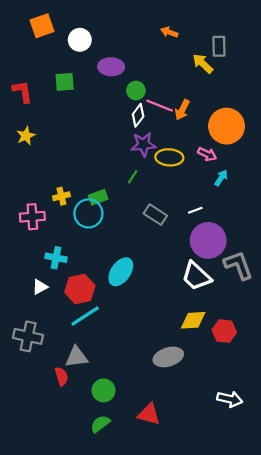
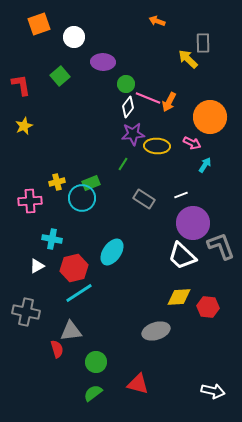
orange arrow: (169, 32) -> (157, 21), moved
green square: (65, 82) -> (60, 76), turned -36
white arrow: (230, 399) -> (213, 391), moved

